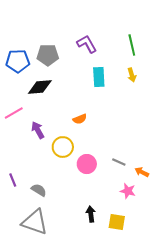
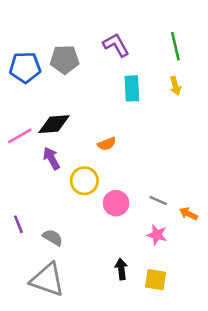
black diamond: (40, 87) -> (54, 124), moved
pink star: (128, 191) -> (157, 235), moved

